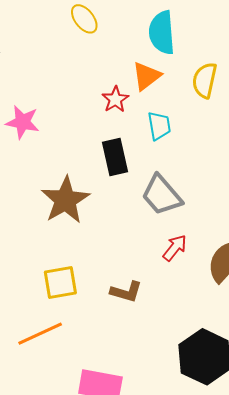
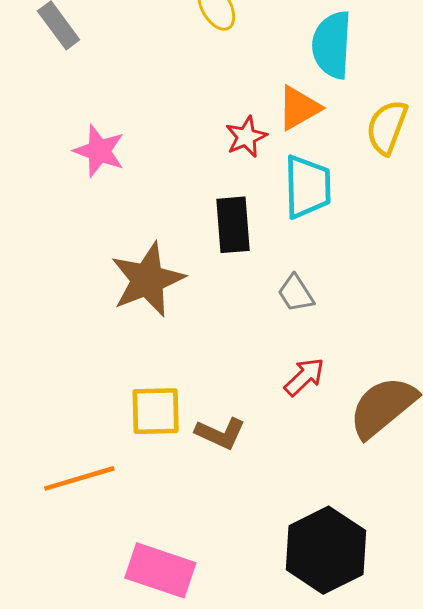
cyan trapezoid: (159, 126) -> (307, 187), size x1.4
gray trapezoid: (162, 195) -> (296, 293), size x0.6
yellow square: (60, 282) -> (156, 411), moved

